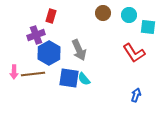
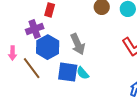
pink arrow: (14, 72) -> (13, 53), moved
brown line: (33, 74) -> (32, 68), turned 60

